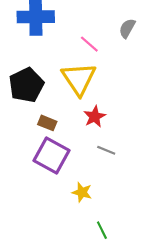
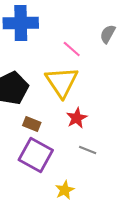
yellow star: (82, 192) -> (65, 190), turned 30

